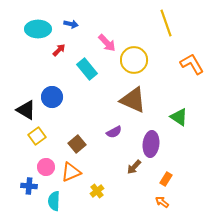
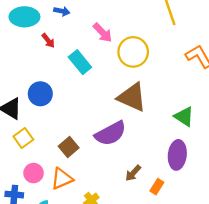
red arrow: (59, 50) -> (48, 41), turned 96
purple semicircle: (114, 132) -> (111, 133), size x1.8
purple ellipse: (151, 144) -> (177, 155), moved
orange rectangle: (166, 179) -> (157, 187), moved

